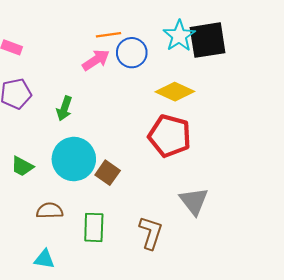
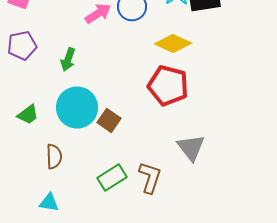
green trapezoid: (22, 166) -> (28, 114), turned -65
brown semicircle: (50, 211) -> (54, 156), turned 90
green rectangle: (94, 227) -> (112, 177), moved, turned 56

